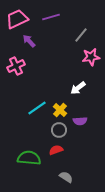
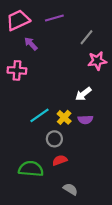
pink cross: (16, 66) -> (17, 70), turned 30
purple semicircle: (80, 121) -> (85, 120), moved
gray circle: (59, 130) -> (54, 139), moved

